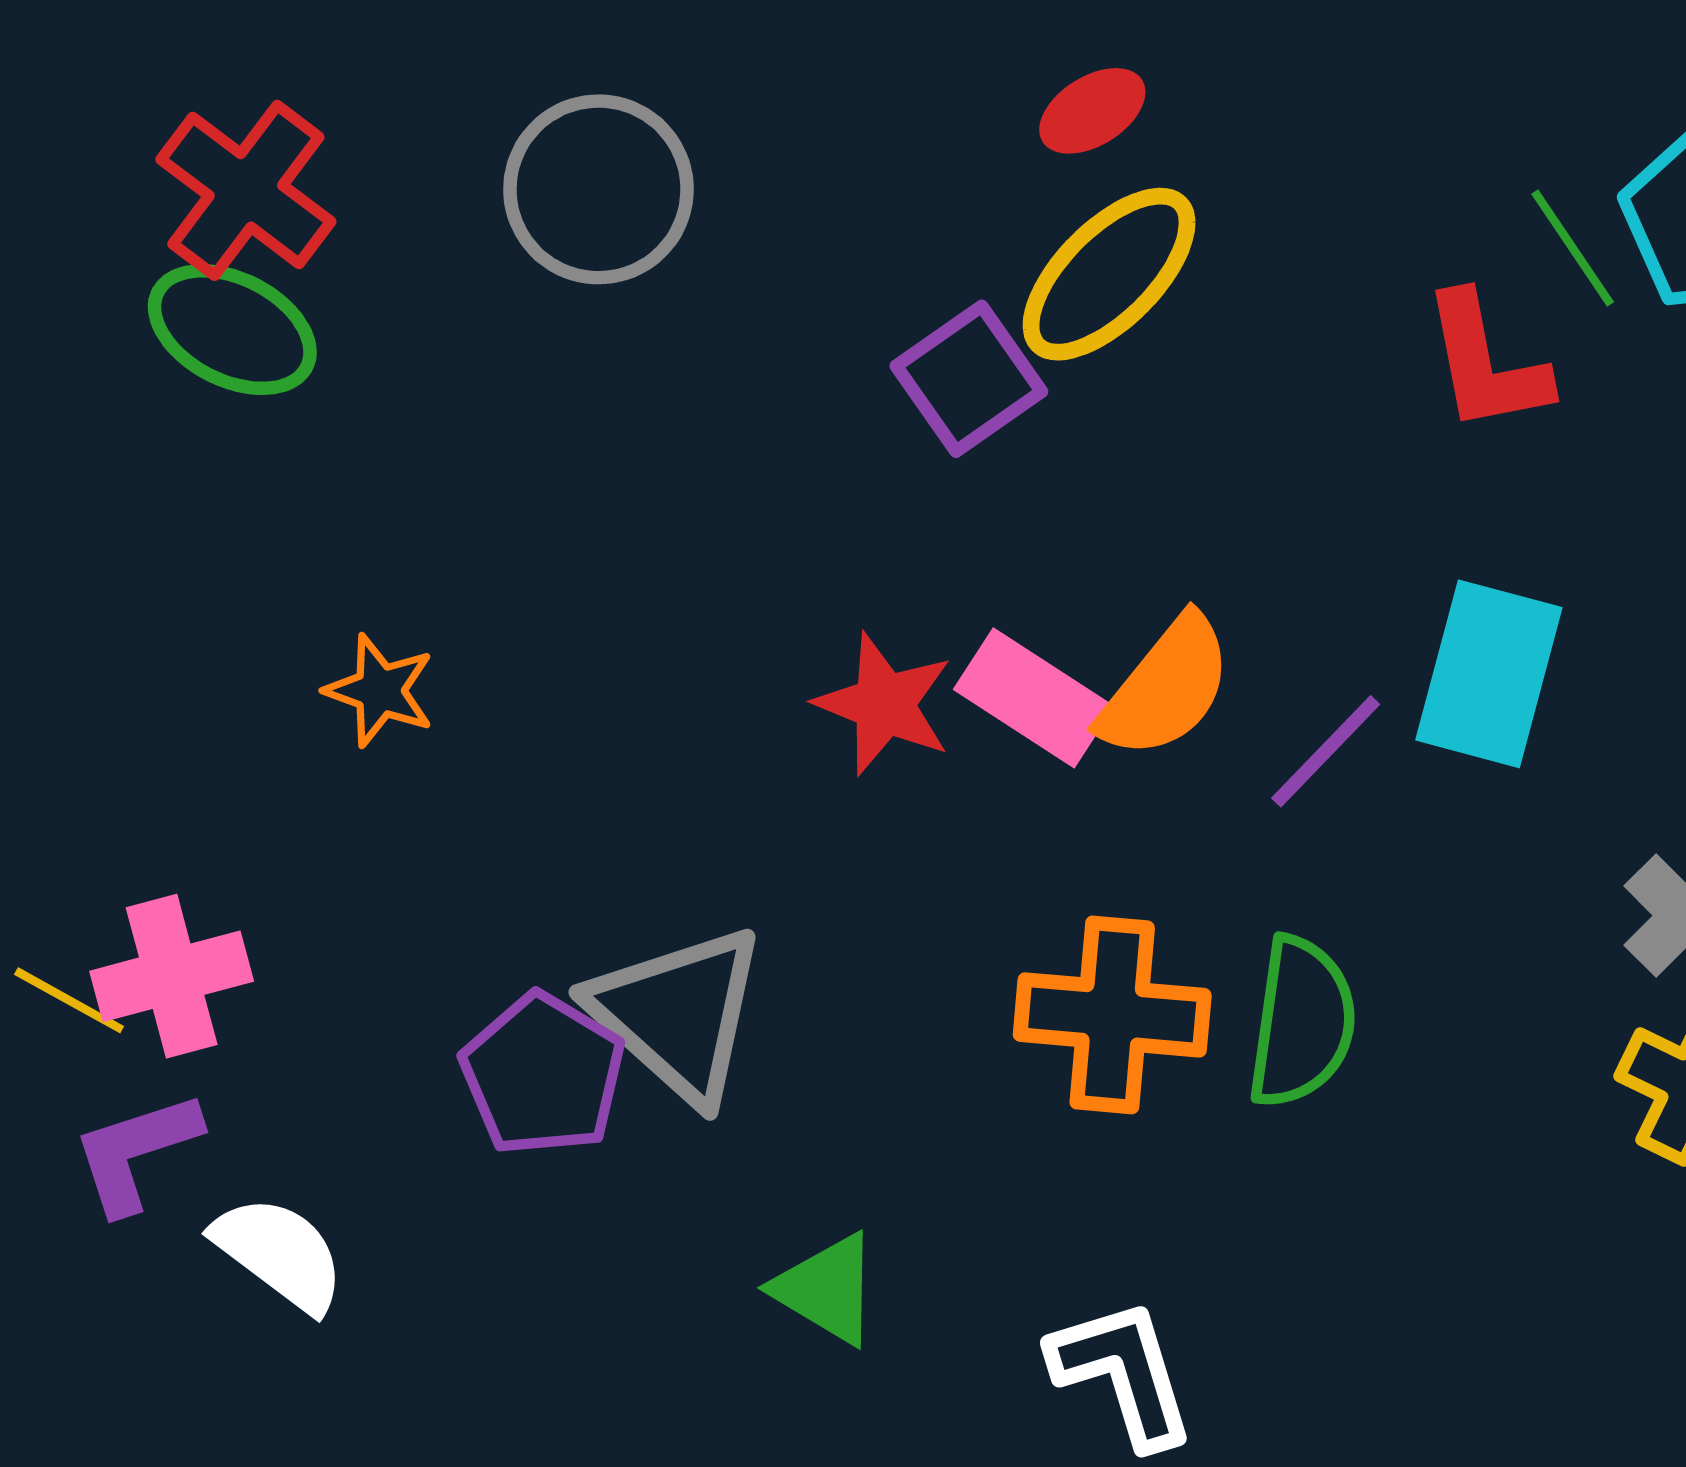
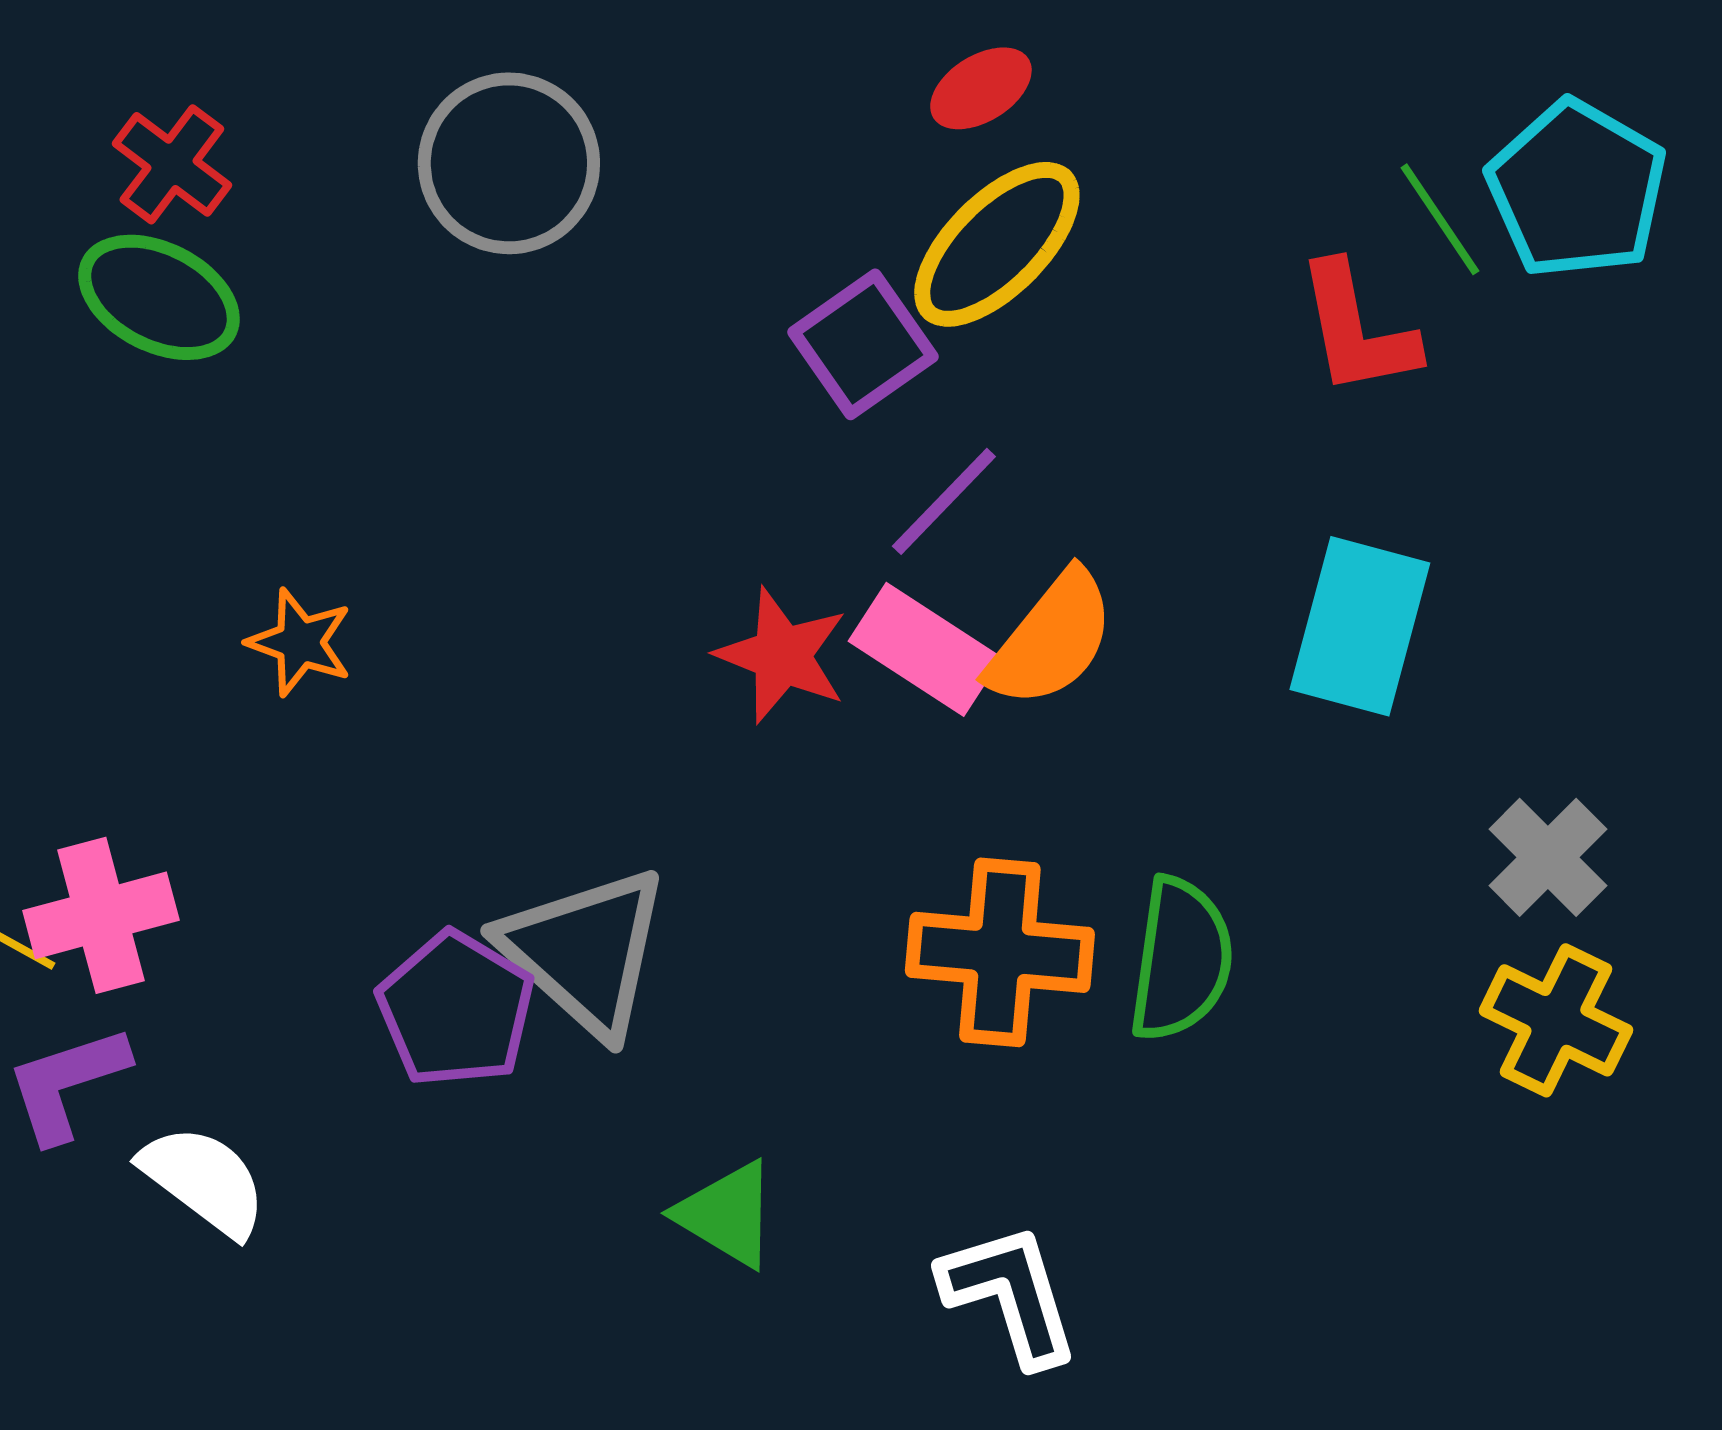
red cross: (246, 190) -> (172, 164), size x0.7
purple line: (1326, 751) -> (944, 501), moved

